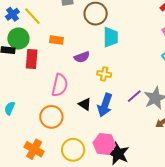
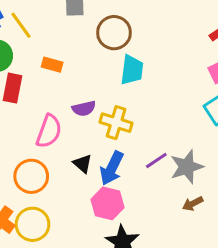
purple semicircle: (82, 57) -> (84, 109), moved
yellow cross: (104, 74) -> (116, 123), size x1.5
pink hexagon: (104, 144) -> (108, 203), moved
yellow circle: (73, 150) -> (32, 224), moved

